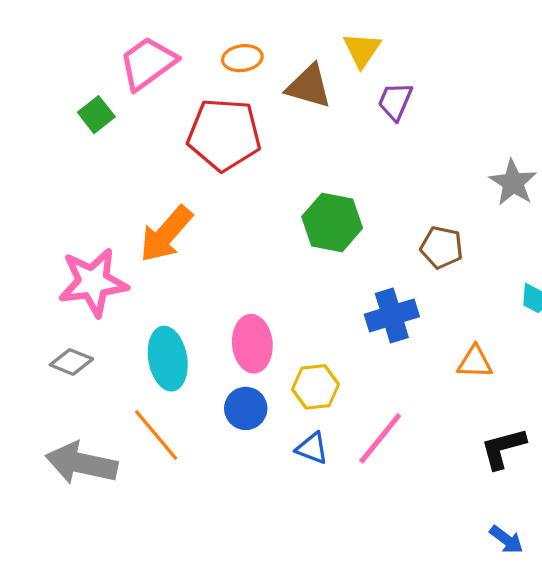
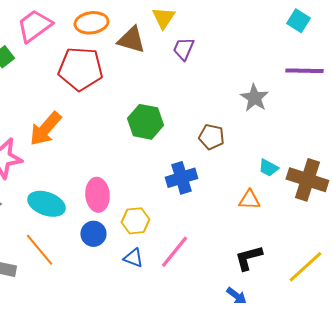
orange ellipse: (242, 58) -> (91, 23), size x1.4
cyan ellipse: (168, 359) -> (46, 204), turned -60
orange triangle: (475, 362) -> (249, 200), moved
blue arrow: (506, 540) -> (236, 296), moved

